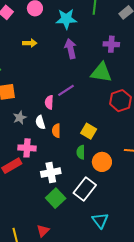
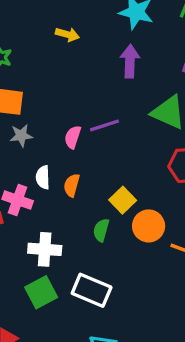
gray star: (20, 118) -> (21, 135), moved
white semicircle: (40, 122) -> (43, 177), moved
orange circle: (102, 162) -> (149, 226), moved
white rectangle: (85, 189) -> (92, 290), turned 60

